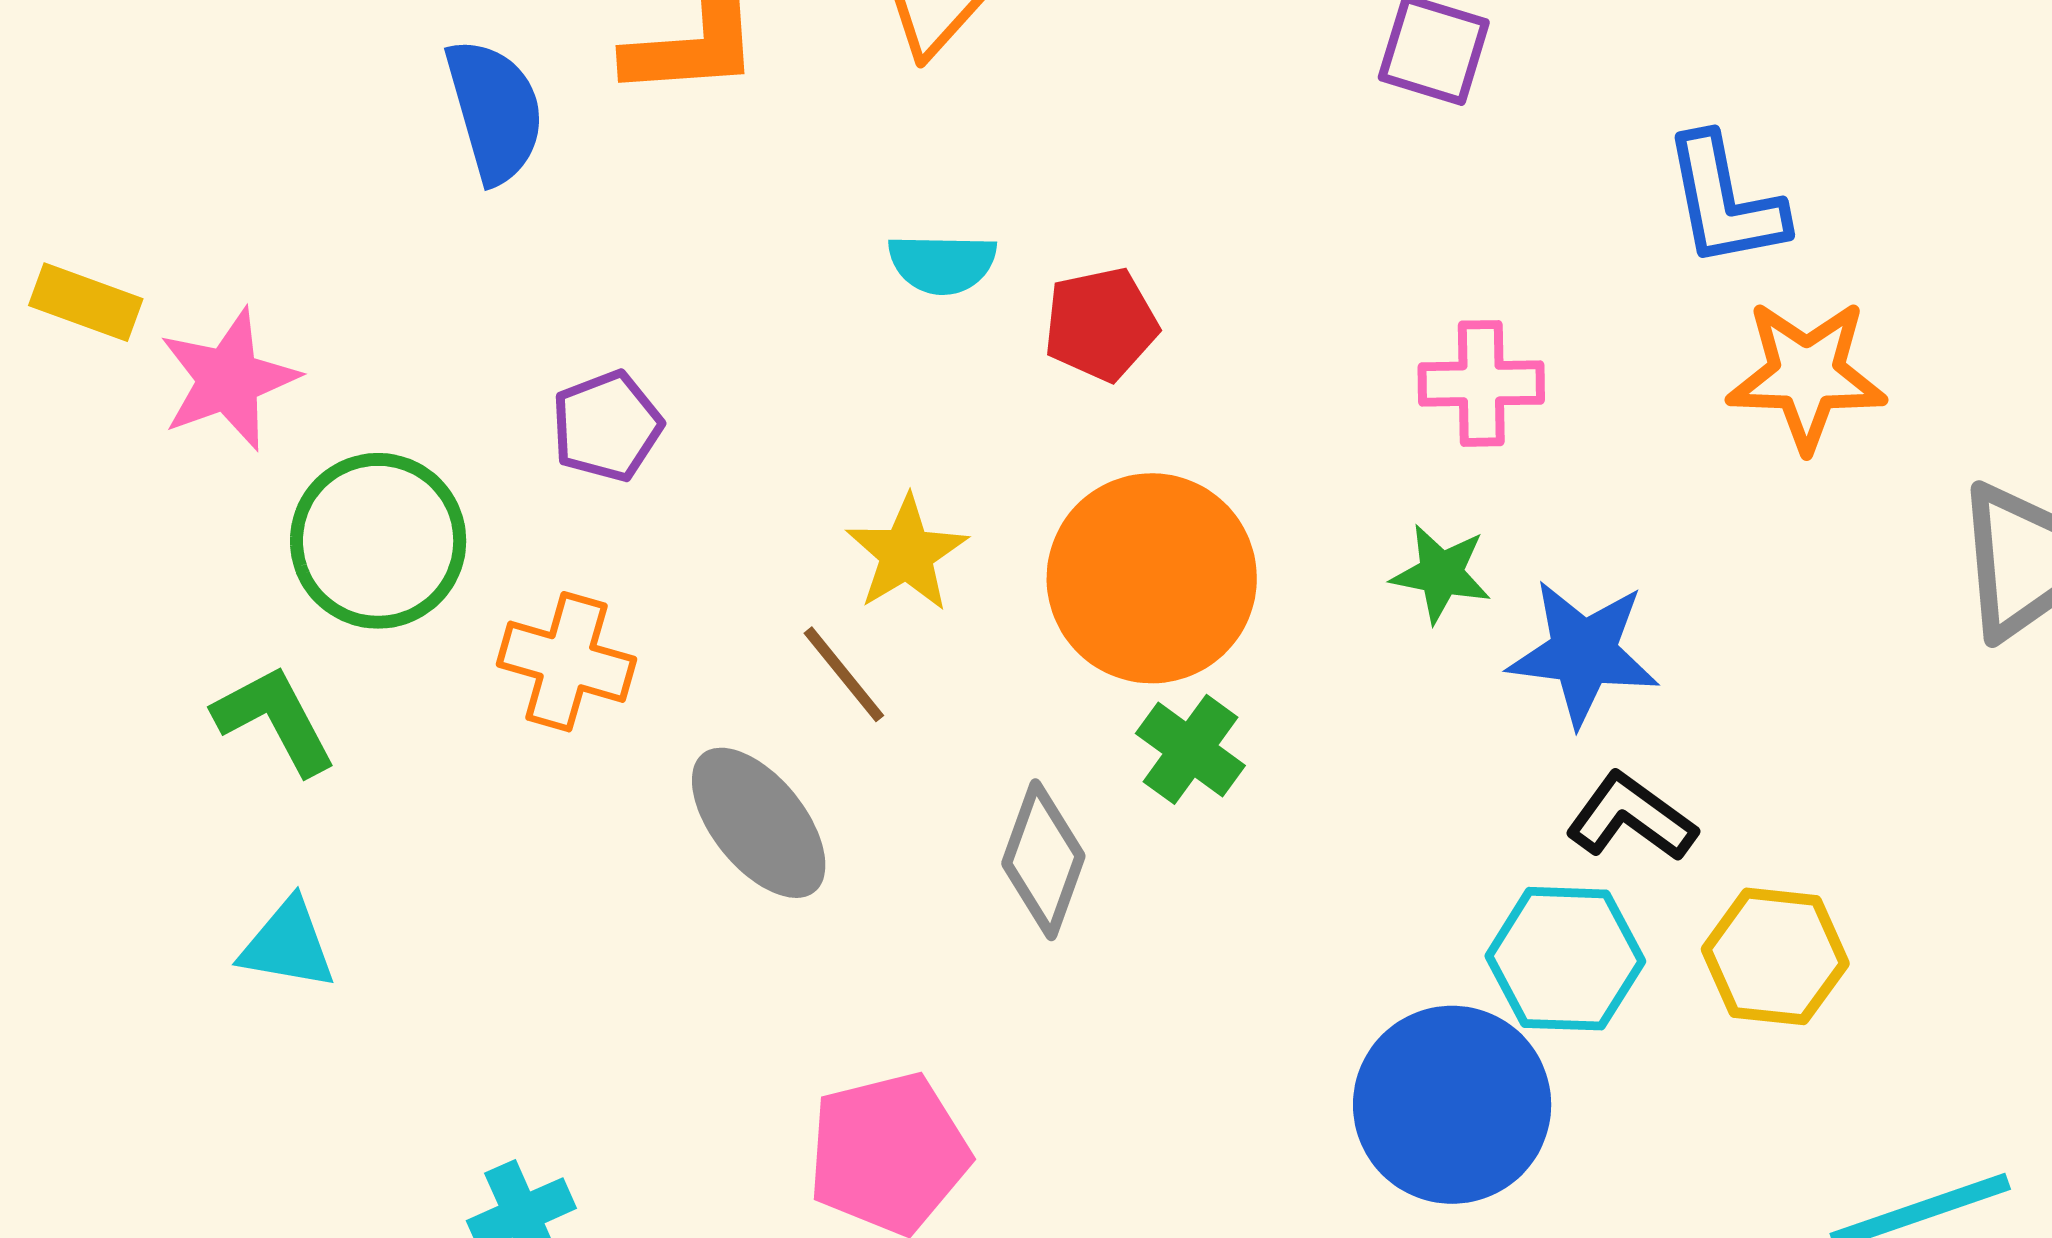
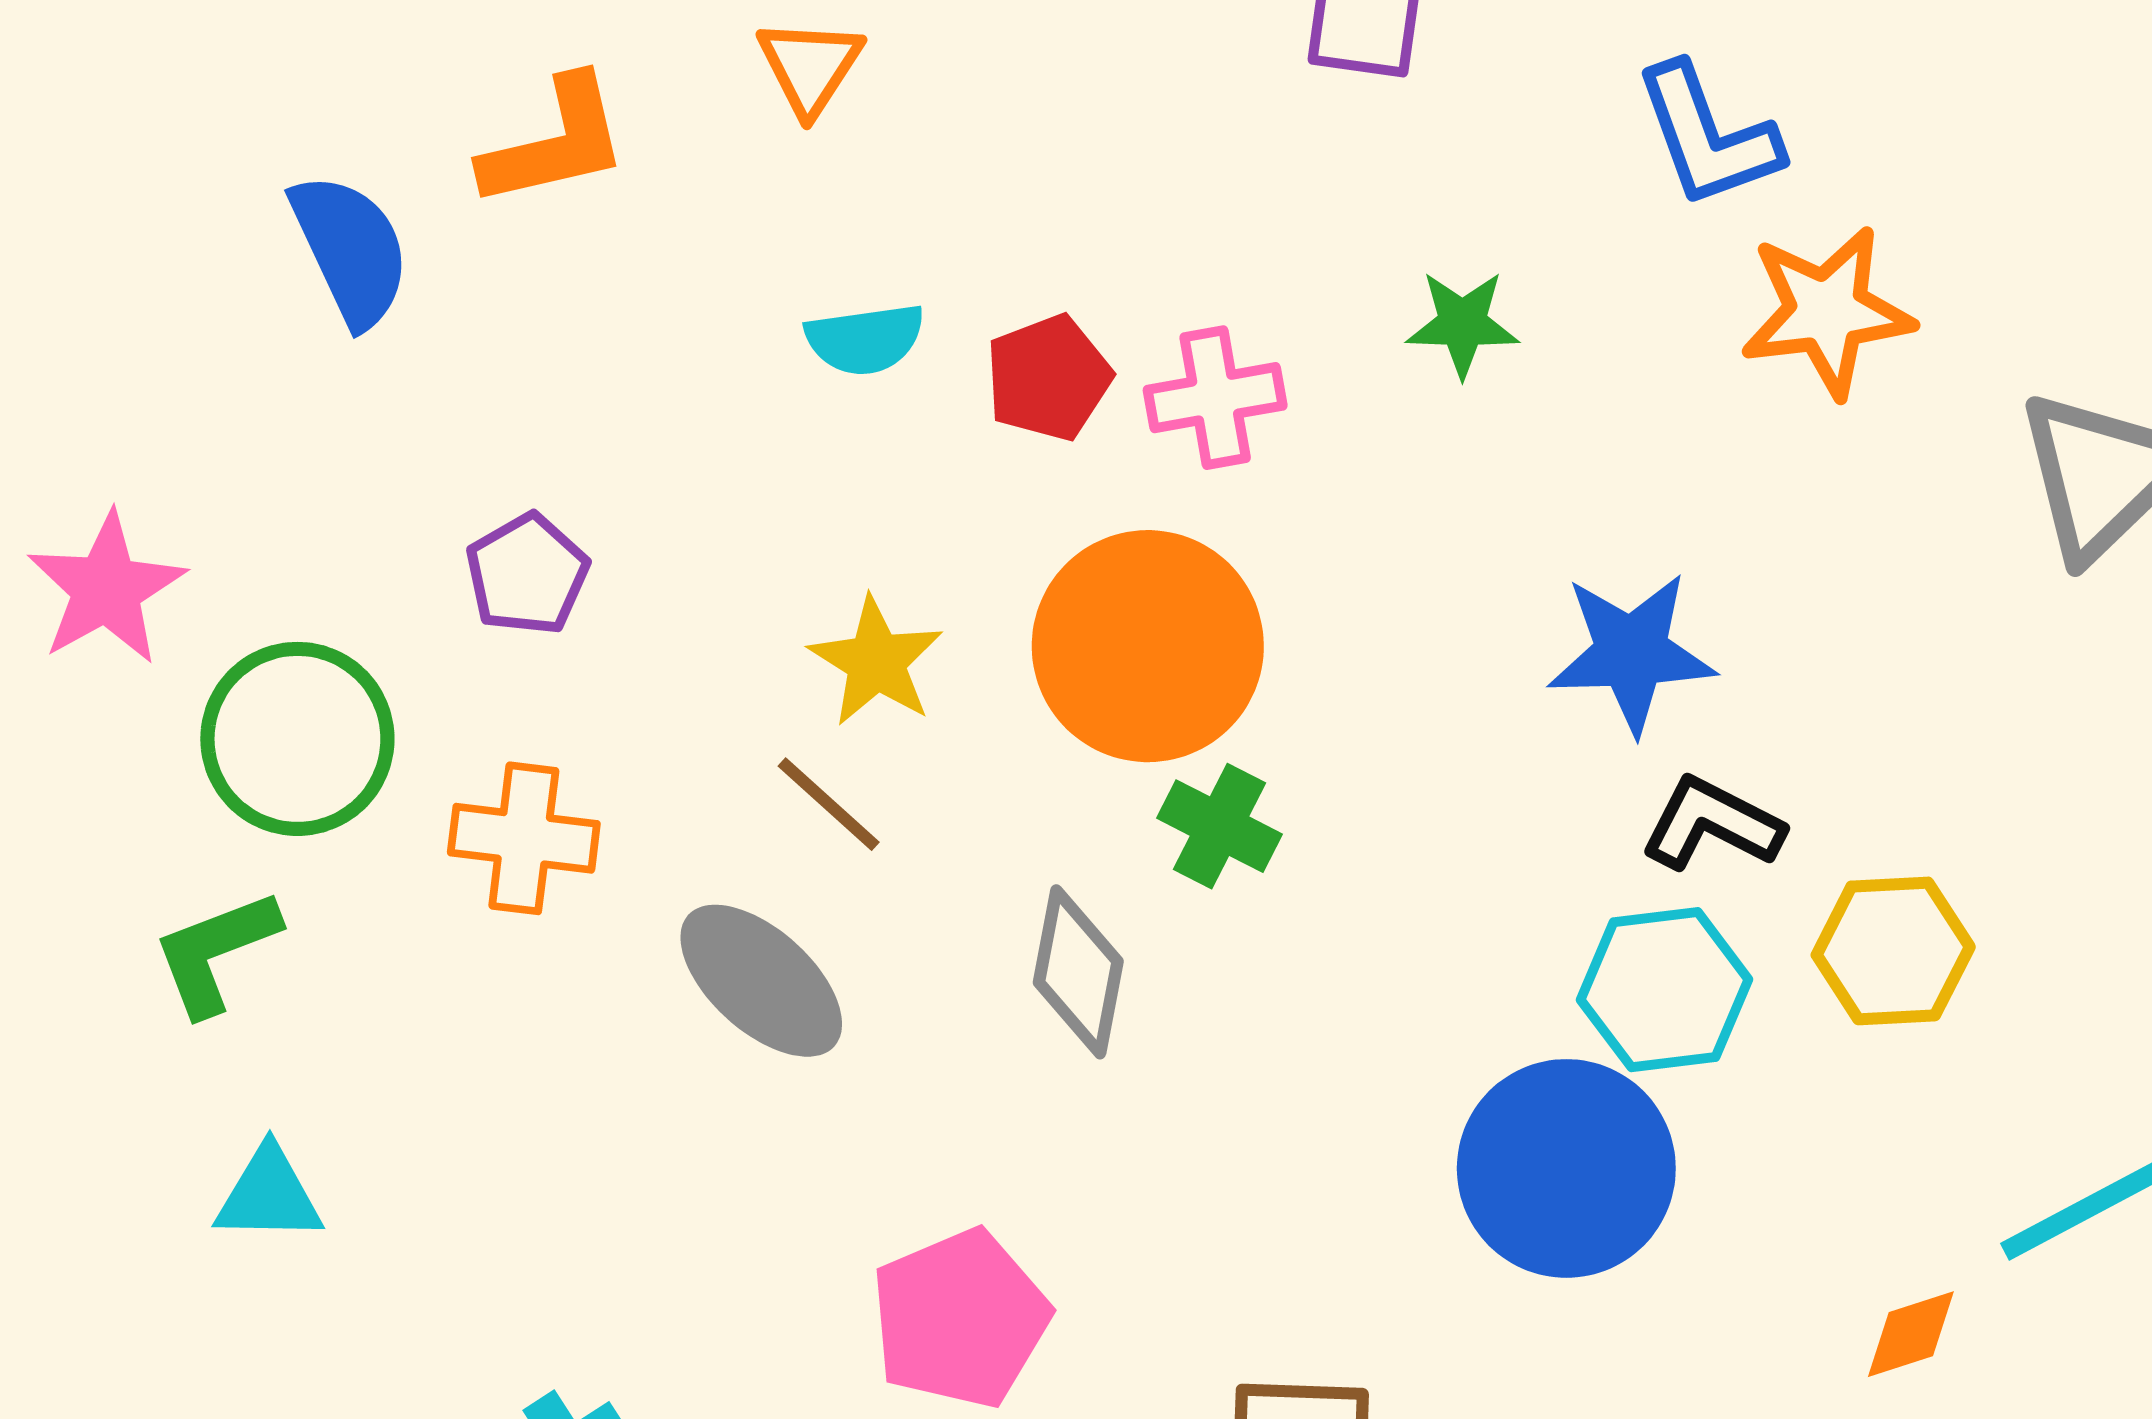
pink cross: (1481, 383) -> (1215, 398), moved
green star: (1441, 573) -> (1462, 324), moved
green L-shape: (275, 720) -> (216, 952), turned -74

